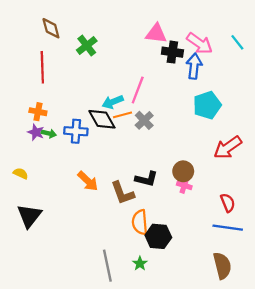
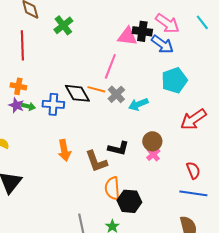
pink triangle: (156, 34) -> (127, 36), moved
blue arrow: (194, 66) -> (162, 44), turned 120
cyan arrow: (113, 102) -> (138, 104), moved
orange line: (123, 115) -> (96, 89), turned 30
orange arrow: (88, 181) -> (64, 150), turned 35
pink cross: (184, 185) -> (153, 154), turned 32

